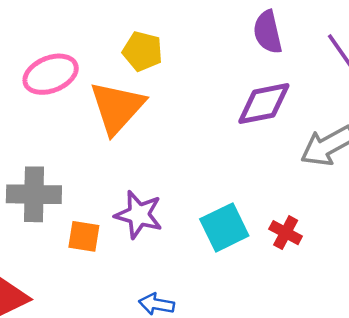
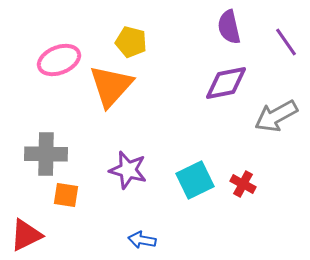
orange square: (84, 236) -> (66, 195), moved

